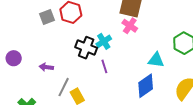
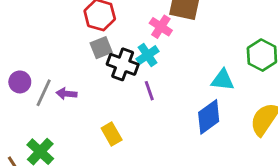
gray square: (47, 17) -> (101, 48), moved
pink cross: (130, 26) -> (161, 27), moved
gray line: (64, 87) -> (44, 93), moved

